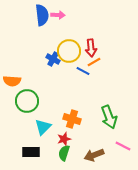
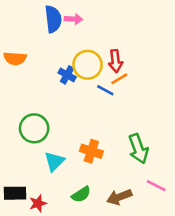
orange semicircle: (12, 81) -> (15, 58), moved
red star: (64, 139) -> (38, 203), moved
black rectangle: (31, 152) -> (15, 193), moved
green semicircle: (64, 153) -> (81, 194), turned -140

